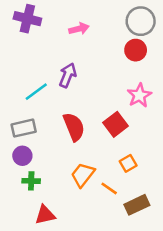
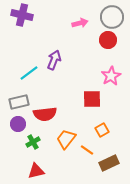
pink arrow: (79, 29) -> (80, 23), moved
red square: (115, 124) -> (92, 99), turned 36
red semicircle: (74, 127) -> (45, 114), moved, turned 105
green cross: (31, 181) -> (33, 142), moved, turned -32

